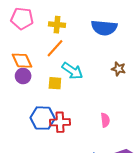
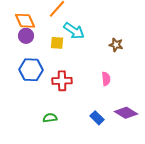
brown star: (119, 69) -> (116, 45), moved
blue hexagon: (43, 118) -> (31, 70), moved

